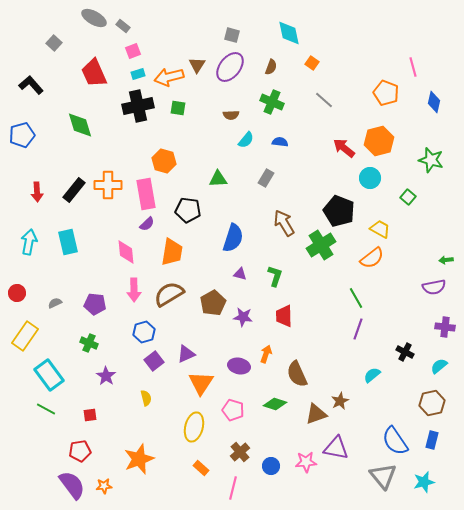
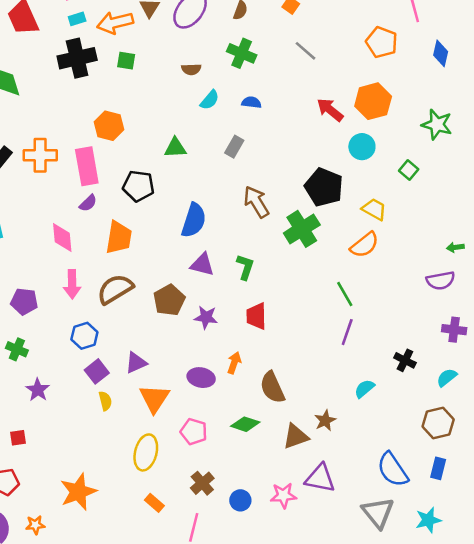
purple triangle: (240, 274) -> (202, 265), size x1.5
yellow semicircle: (146, 398) -> (105, 401), moved

